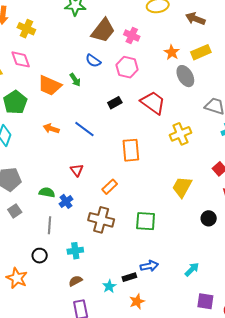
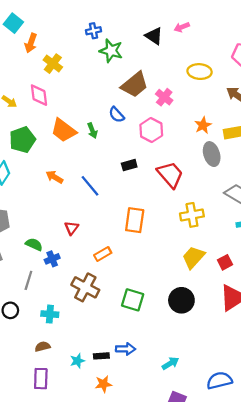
yellow trapezoid: (182, 187) -> (193, 257), moved
black circle: (209, 218) -> (181, 300), moved, size x1.5

